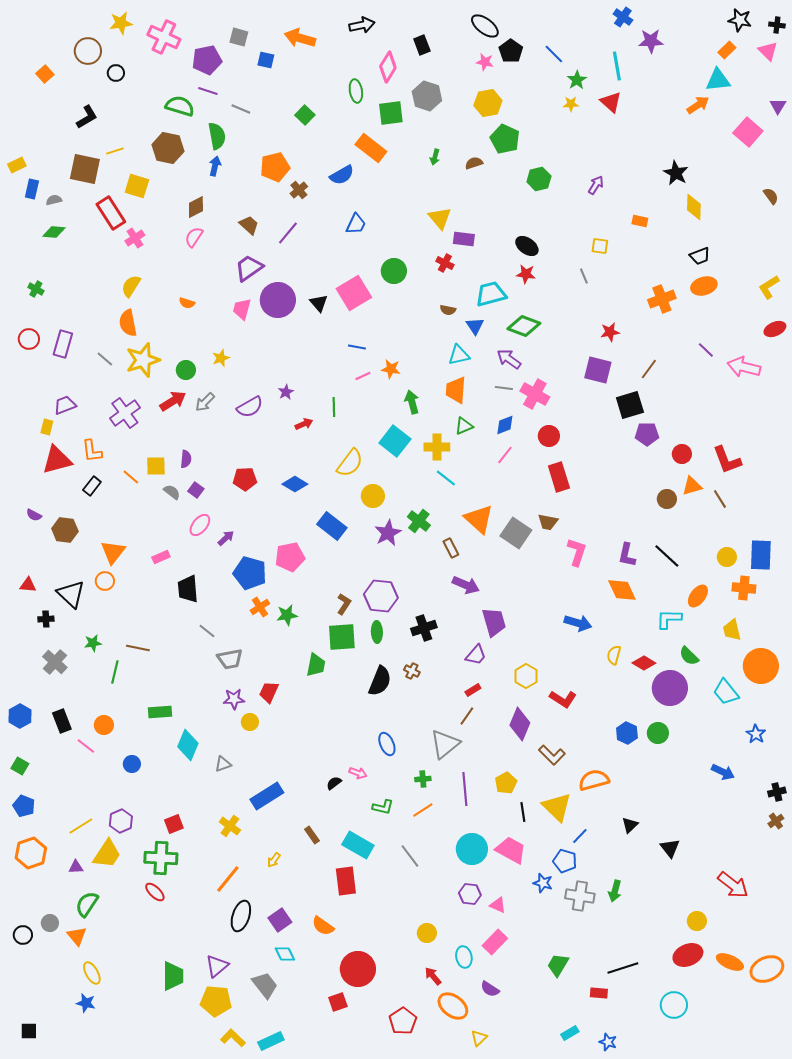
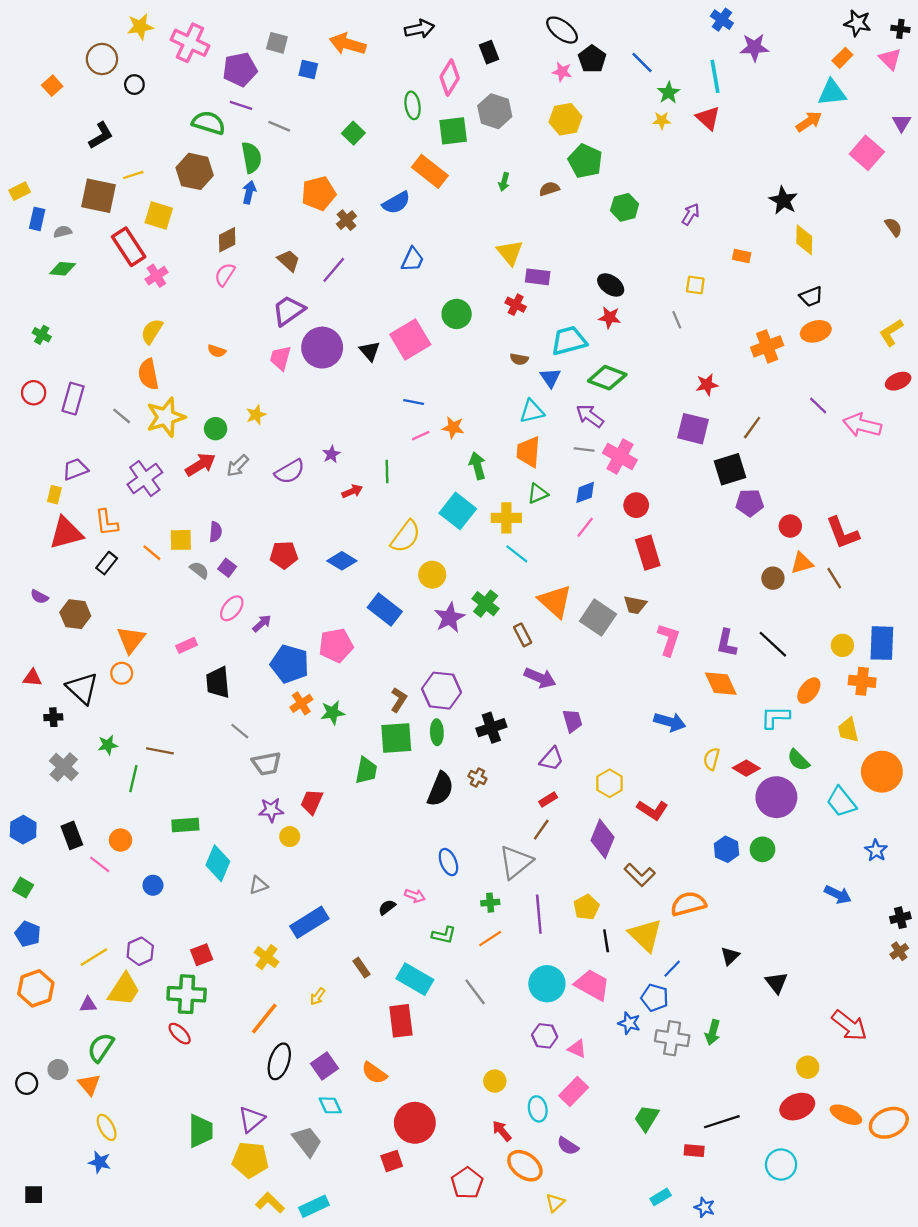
purple trapezoid: (494, 622) -> (572, 721), size x0.7

